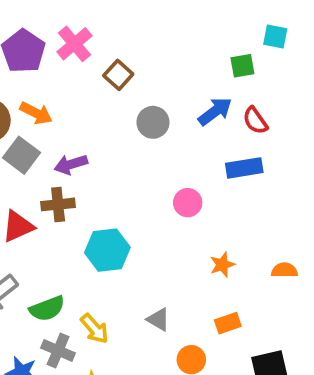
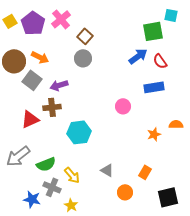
green square: (242, 66) -> (153, 31), size x1.5
gray circle: (153, 122) -> (83, 58), moved
orange star: (222, 265) -> (154, 134), moved
orange semicircle: (284, 270) -> (176, 124), moved
orange rectangle: (228, 323) -> (145, 172), turned -40

